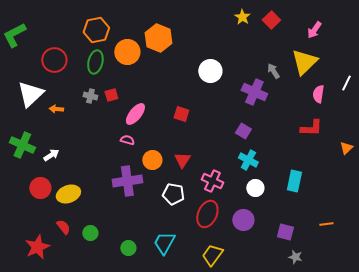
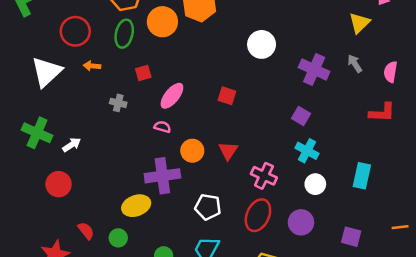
yellow triangle: (304, 62) -> (359, 23), moved, size x0.7
gray arrow: (273, 71) -> (355, 64), moved
gray cross: (90, 96) -> (118, 103), moved
orange arrow: (56, 109) -> (92, 66), moved
yellow ellipse: (68, 194) -> (136, 206), moved
white pentagon: (173, 194) -> (208, 207), moved

